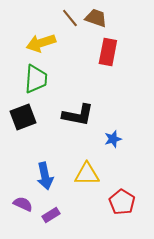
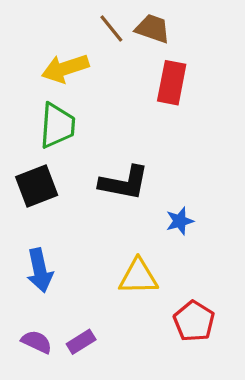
blue arrow: (45, 176) -> (40, 270), moved
purple semicircle: (23, 204) -> (37, 342), moved

